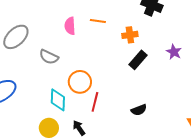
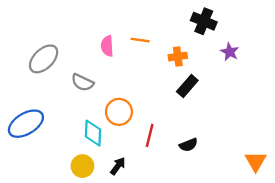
purple star: (174, 52) -> (230, 52), moved
red line: (95, 102) -> (150, 135), moved
black arrow: (79, 128) -> (118, 166), turned 70

